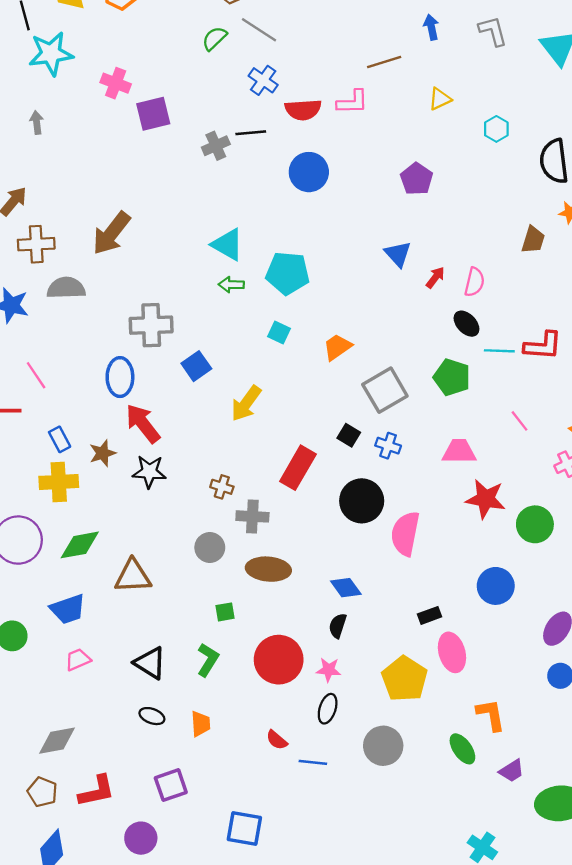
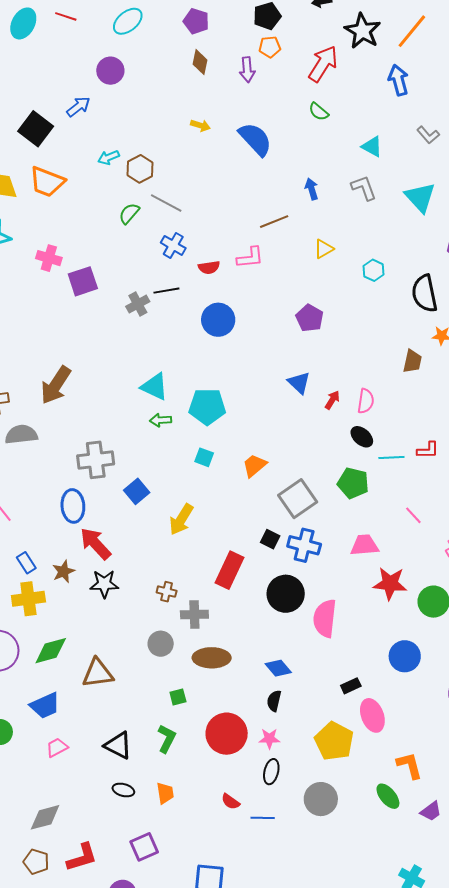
red semicircle: (303, 110) -> (209, 267), size x0.7
red L-shape: (543, 346) -> (428, 450), size x0.7
blue cross: (388, 446) -> (304, 545), size x1.5

